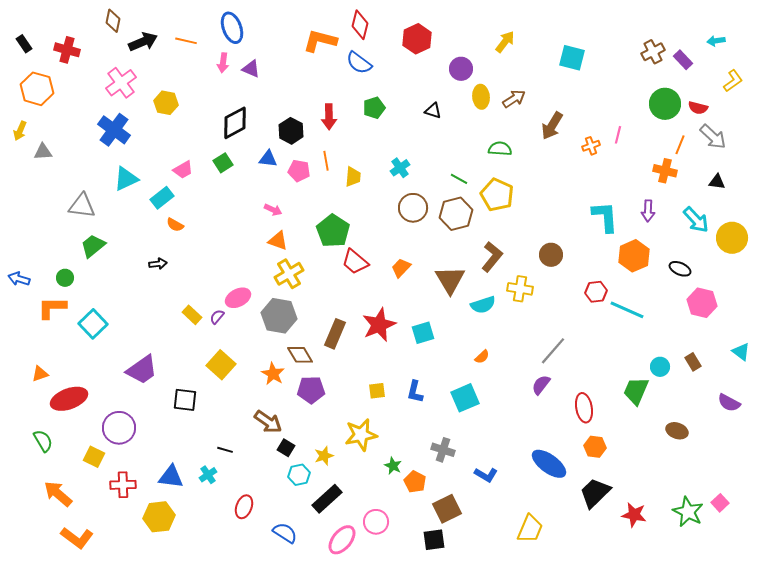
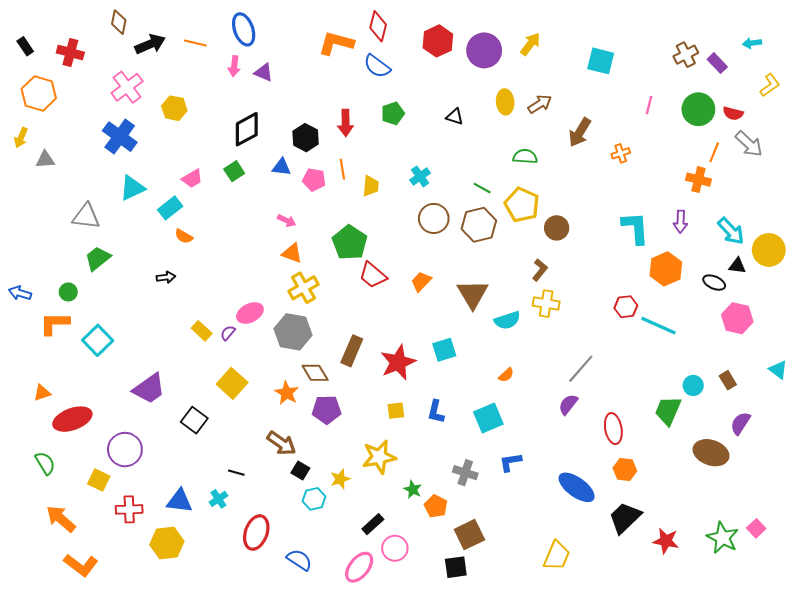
purple circle: (461, 69) -> (484, 50), moved, size x1.4
pink line: (618, 135) -> (649, 105), moved
black triangle: (717, 182) -> (737, 266), moved
brown circle: (551, 255) -> (557, 228), moved
brown L-shape: (492, 257) -> (540, 270), moved, size x0.7
red star: (379, 325) -> (398, 362), moved
black square: (185, 400) -> (194, 420), turned 30
purple semicircle: (729, 403) -> (740, 423), moved, turned 95
brown ellipse: (677, 431) -> (711, 453), size x1.5
blue L-shape: (486, 475) -> (510, 462), moved, turned 140
black rectangle: (327, 499) -> (373, 524), moved, size x0.7
red ellipse: (244, 507) -> (256, 533), size x1.4

